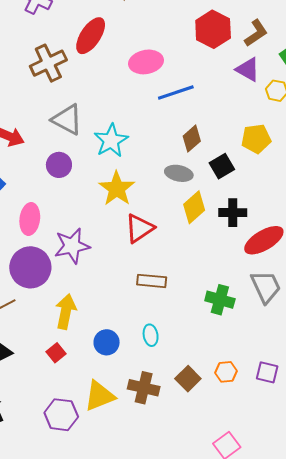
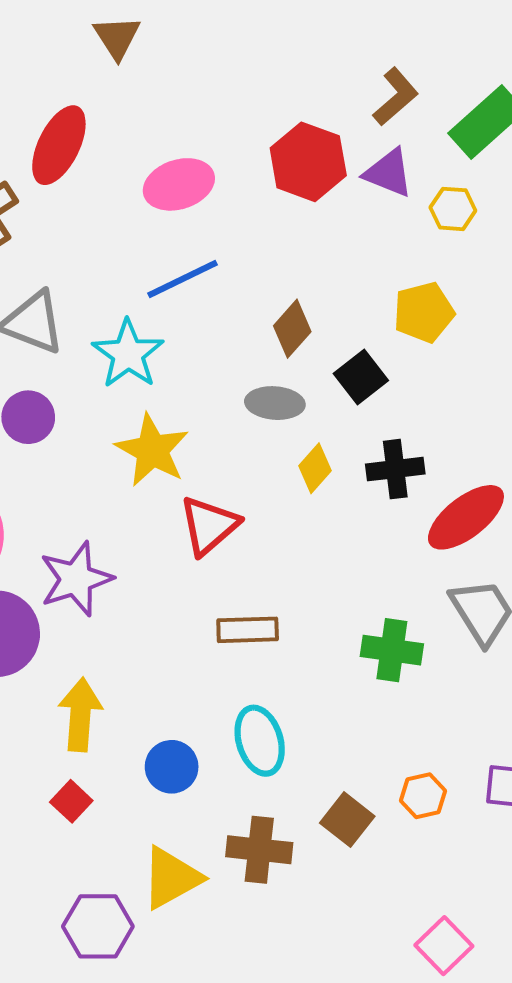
red hexagon: (213, 29) -> (308, 162), moved
blue line: (176, 92) -> (182, 279), moved
yellow diamond: (194, 207) -> (315, 468), size x0.7
cyan ellipse: (151, 335) -> (260, 741), size x1.5

